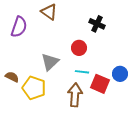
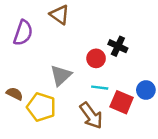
black cross: (97, 24) -> (118, 46), moved
brown arrow: (75, 95) -> (91, 116), turned 140

